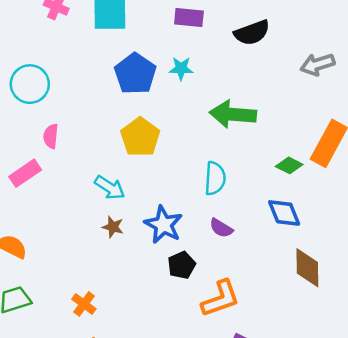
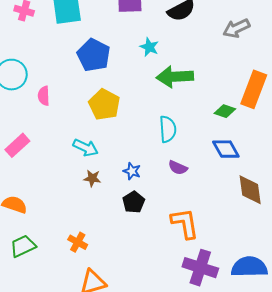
cyan star: (181, 69) -> (149, 47), moved, turned 30
pink semicircle: (51, 136) -> (44, 96), moved
blue star: (163, 225) -> (132, 171), size x0.6
black pentagon: (182, 265) -> (134, 202), moved
orange L-shape: (221, 299) -> (185, 223), turned -72

